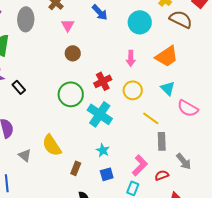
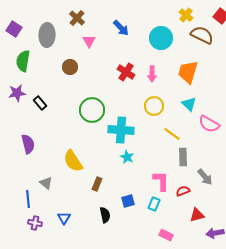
brown circle: (73, 53) -> (70, 67), moved
orange trapezoid: (167, 56) -> (188, 72), turned 140
red cross: (103, 81) -> (126, 72), moved, turned -30
cyan cross: (100, 114) -> (121, 130), turned -30
cyan star: (103, 150) -> (127, 157), moved
gray triangle: (25, 155) -> (46, 183), moved
pink L-shape: (140, 165) -> (161, 181), turned -45
blue square: (107, 174) -> (128, 201), moved

